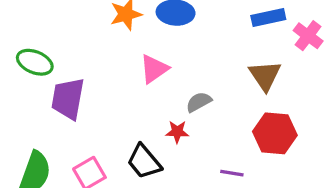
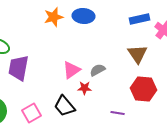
pink triangle: (154, 69) -> (72, 70), moved

